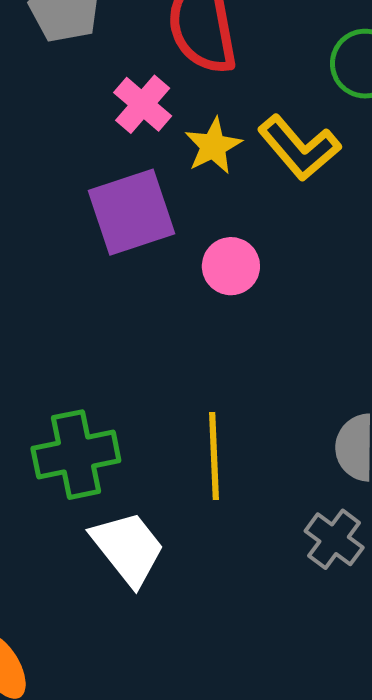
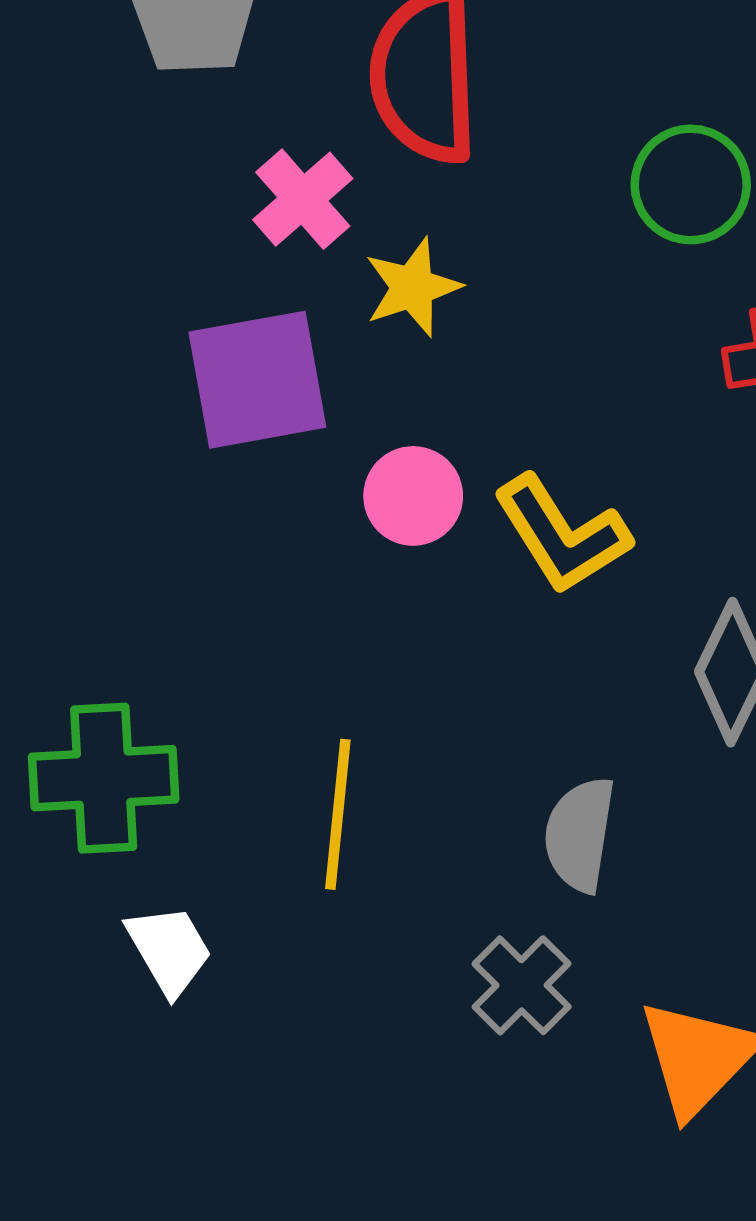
yellow L-shape: (299, 148) -> (562, 535), moved
white trapezoid: (128, 548) -> (169, 950), size x0.7

